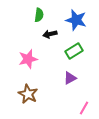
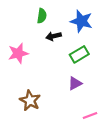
pink star: (28, 59) -> (18, 53), moved
pink line: (84, 108) -> (90, 115), turned 40

